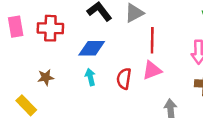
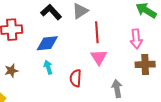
pink triangle: (152, 70) -> (99, 57), turned -36
red semicircle: (124, 79) -> (76, 78), moved

